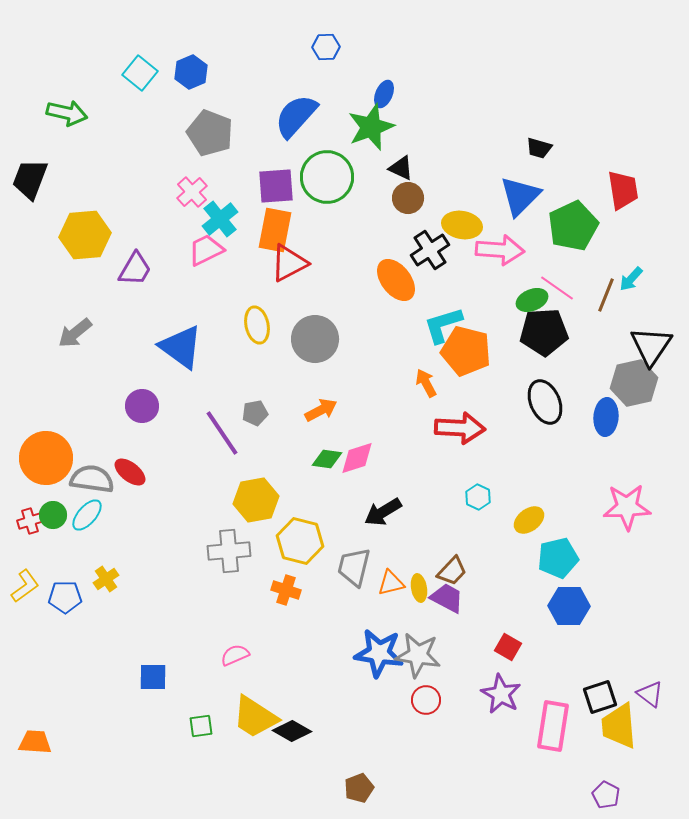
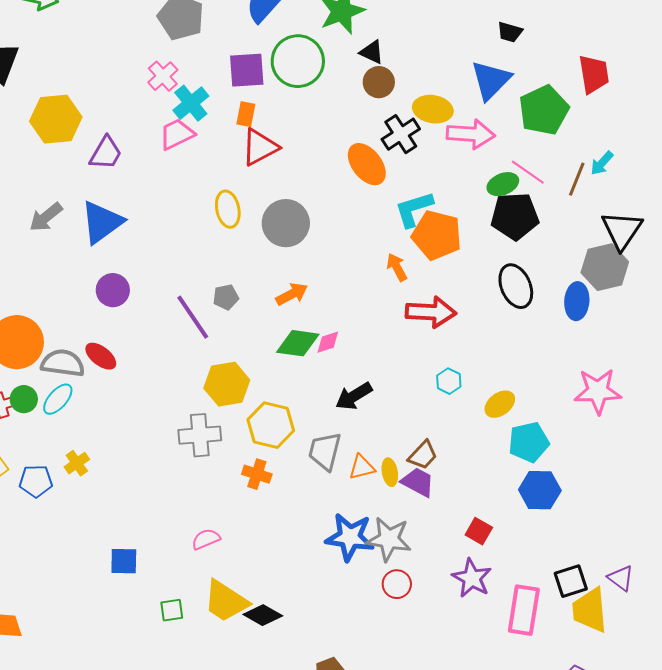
orange rectangle: (275, 230) -> (246, 114), size x0.6
blue triangle: (181, 347) -> (102, 222), moved, turned 48
pink diamond: (357, 458) -> (328, 342), size x0.7
green diamond: (327, 459) -> (298, 343), size x1.4

